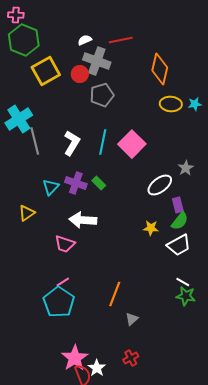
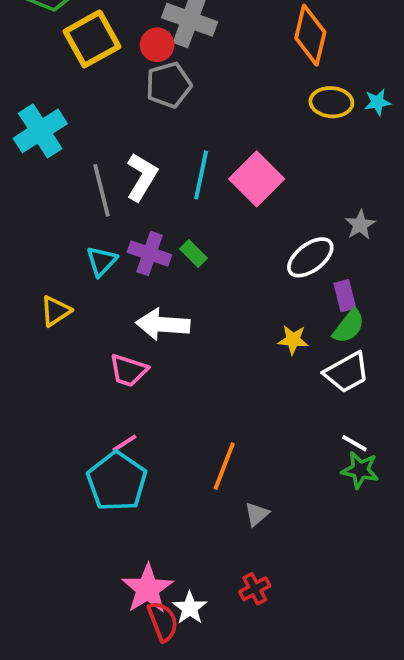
gray pentagon: (102, 95) -> (169, 85), moved
gray line: (35, 141) -> (102, 190), moved

